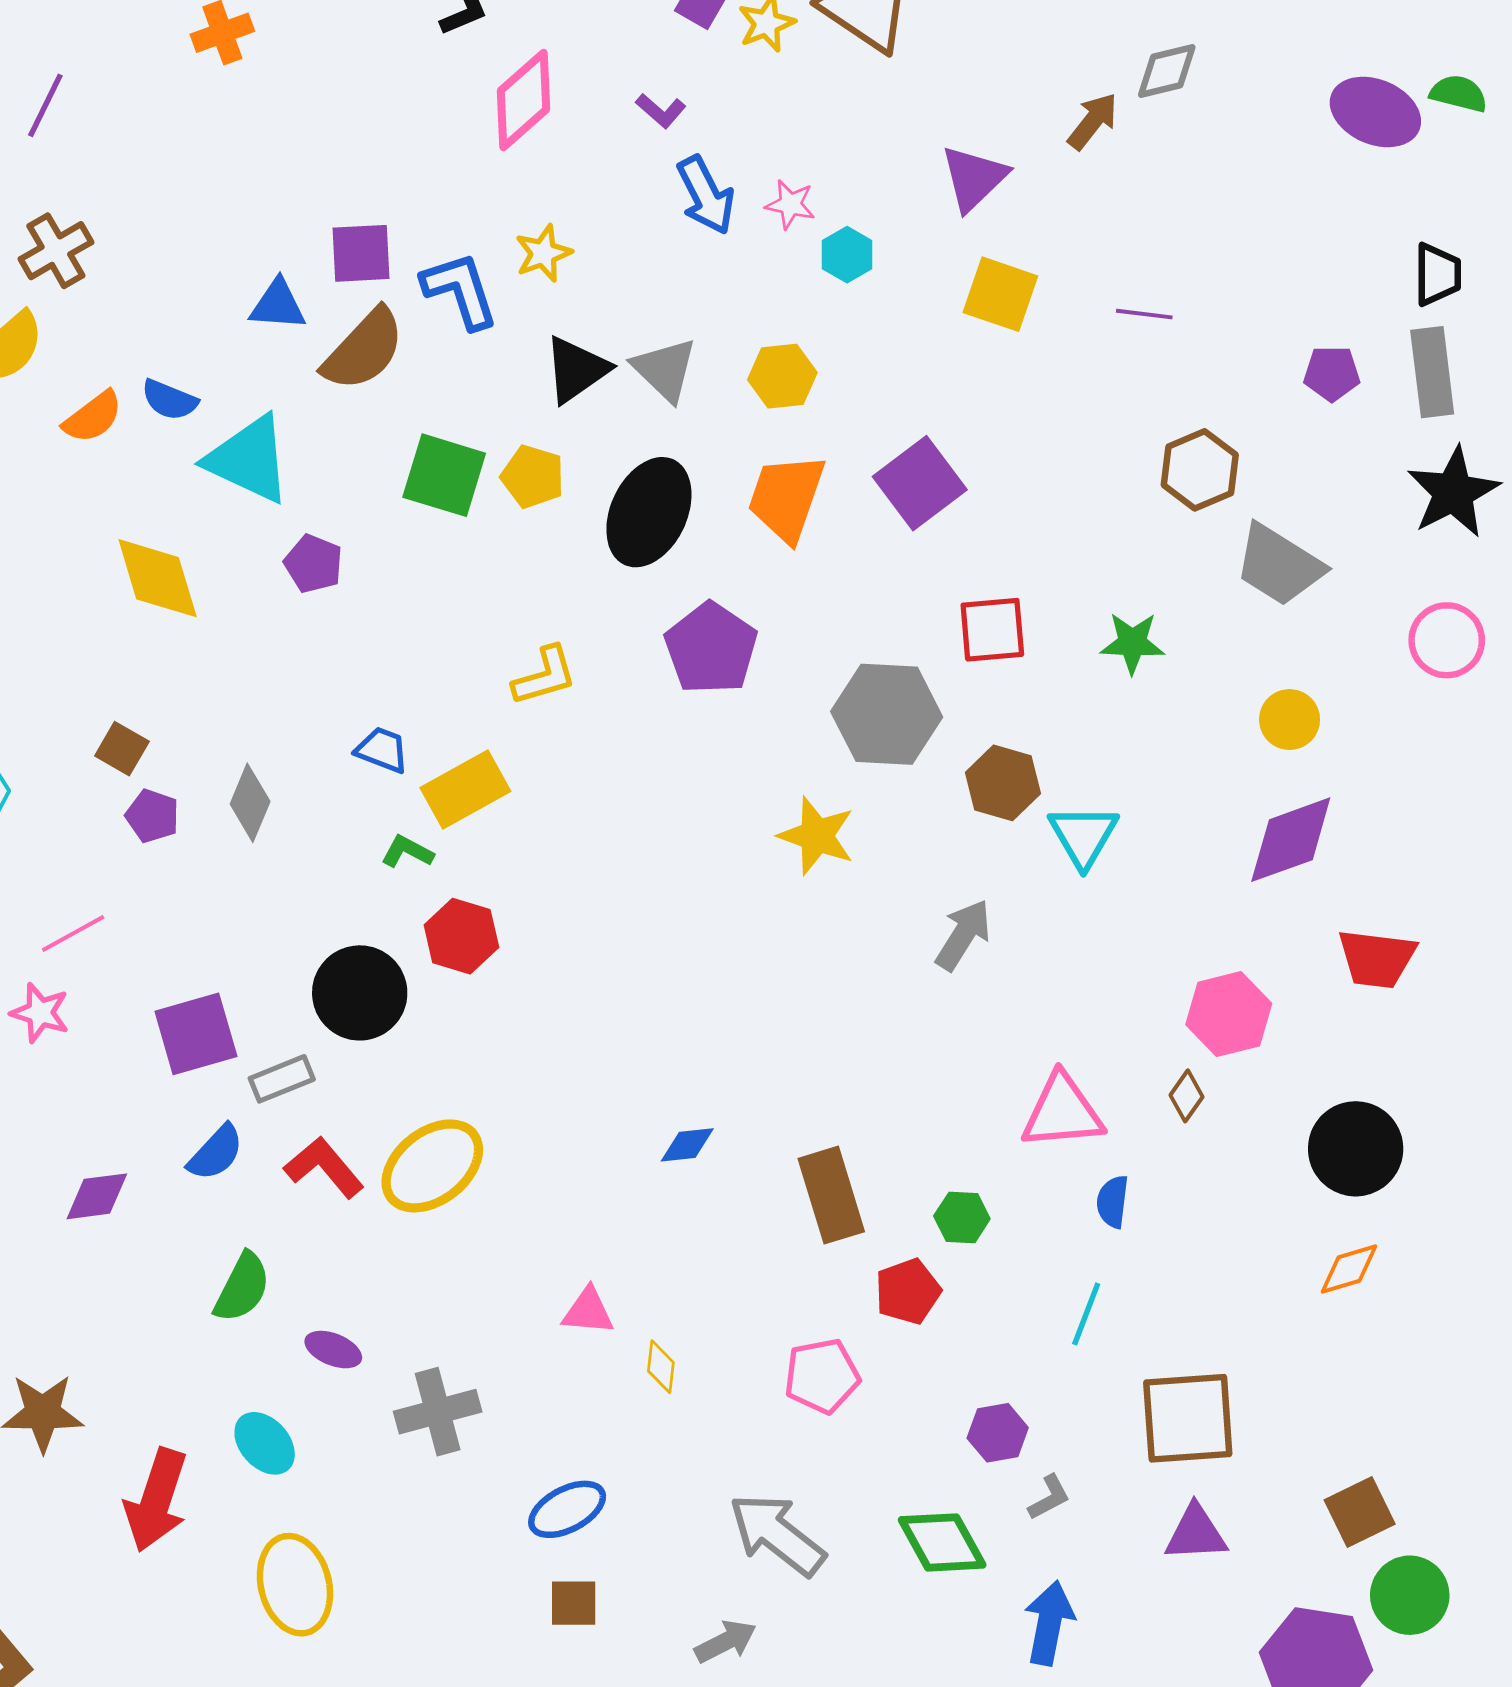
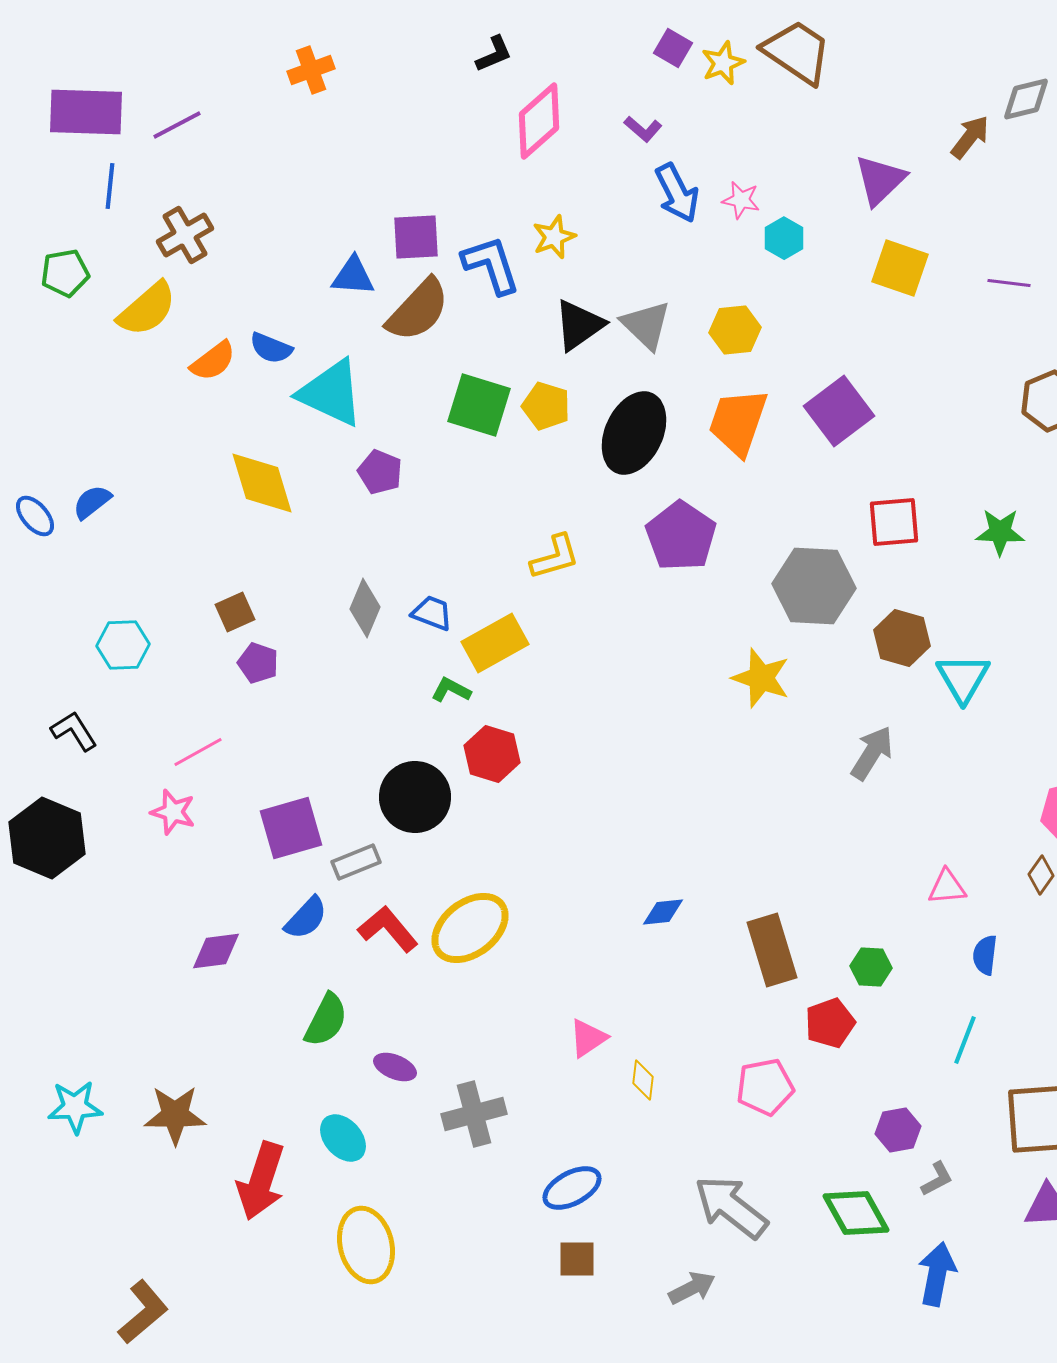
purple line: (45, 105) -> (177, 125), turned 36
brown square: (122, 749) -> (235, 612), turned 36
gray diamond: (250, 803) -> (365, 608), moved
pink triangle: (1062, 1112) -> (947, 887), size x0.6
pink triangle: (588, 1311) -> (588, 1038), turned -39

